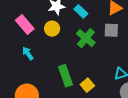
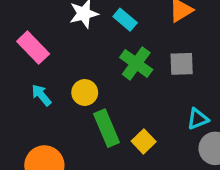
yellow circle: (52, 29) -> (85, 92), moved
gray square: (111, 30) -> (182, 64), moved

